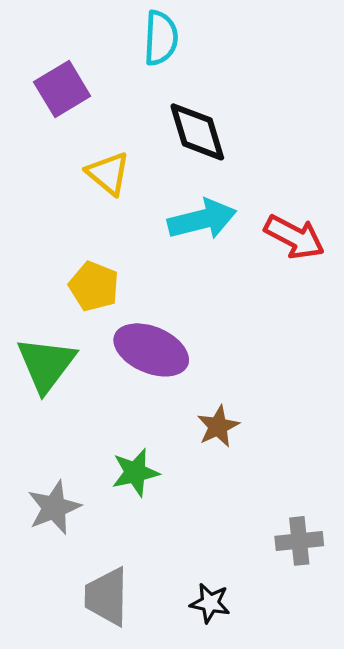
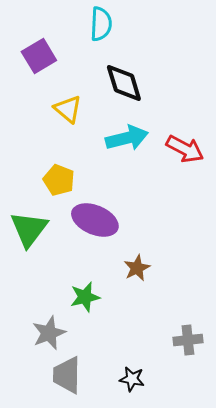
gray star: (54, 508) -> (49, 333), moved

